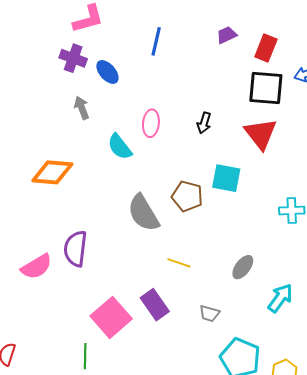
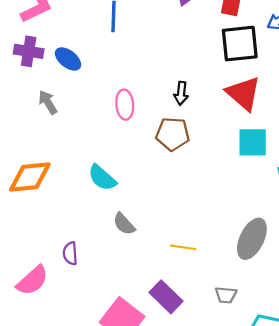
cyan semicircle: (120, 147) -> (102, 178), moved
cyan square: (226, 178) -> (253, 142), moved
brown pentagon: (187, 196) -> (173, 134), moved
gray semicircle: (143, 213) -> (124, 224), moved, size x0.6
purple semicircle: (76, 249) -> (70, 253), size x0.6
gray ellipse: (243, 267) -> (252, 239), size x1.5

